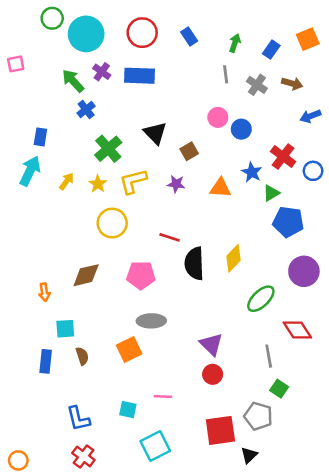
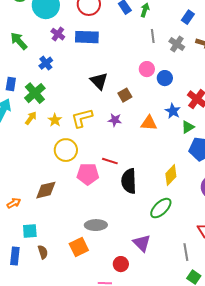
green arrow: (235, 43) -> (145, 10), moved
green arrow: (73, 81) -> (19, 41), moved
green cross: (108, 149) -> (35, 93), moved
yellow diamond: (233, 258) -> (171, 175), moved
pink pentagon: (141, 275) -> (88, 174), moved
orange arrow: (44, 292) -> (14, 203), turned -112
green ellipse: (261, 299) -> (161, 208), moved
red circle: (213, 374) -> (121, 264), moved

